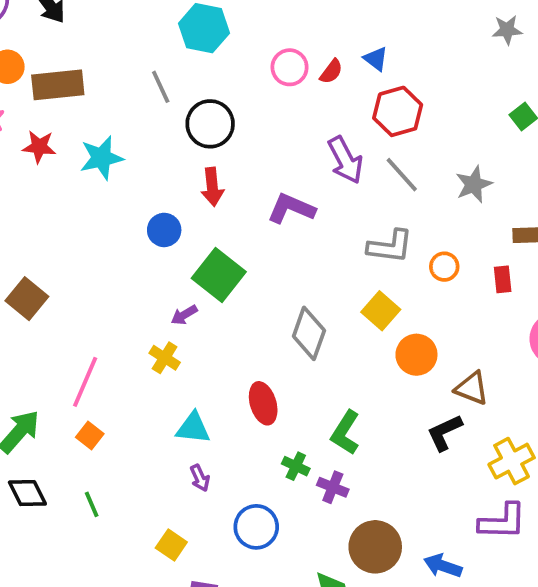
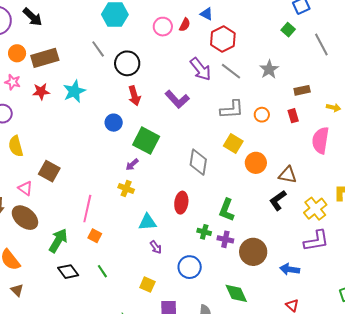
purple L-shape: (291, 208) -> (177, 99), turned -145
red ellipse: (263, 403) -> (181, 203), turned 35
brown circle: (375, 547) -> (253, 252), moved

